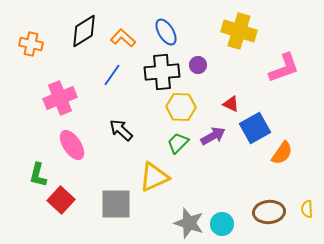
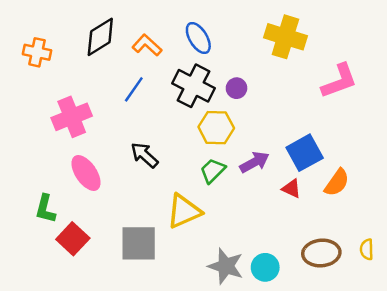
purple circle: (198, 65) -> (237, 88), moved
black cross: (162, 72) -> (194, 86), turned 32
red triangle: (231, 104) -> (291, 189), moved

